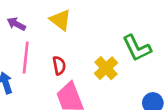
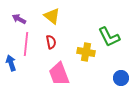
red semicircle: (59, 65) -> (51, 42), moved
yellow cross: (106, 68) -> (86, 52), turned -36

